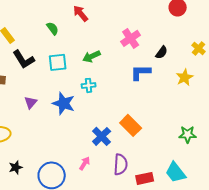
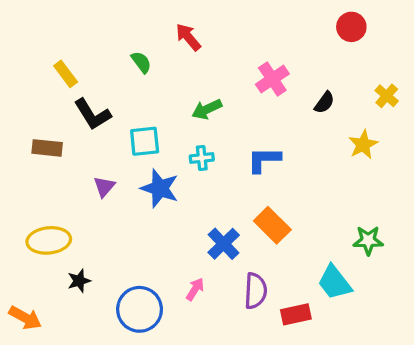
cyan square: (58, 62) -> (145, 141), moved
blue L-shape: (141, 72) -> (264, 160), moved
black star: (16, 167) -> (79, 281), moved
cyan trapezoid: (176, 172) -> (335, 282), moved

